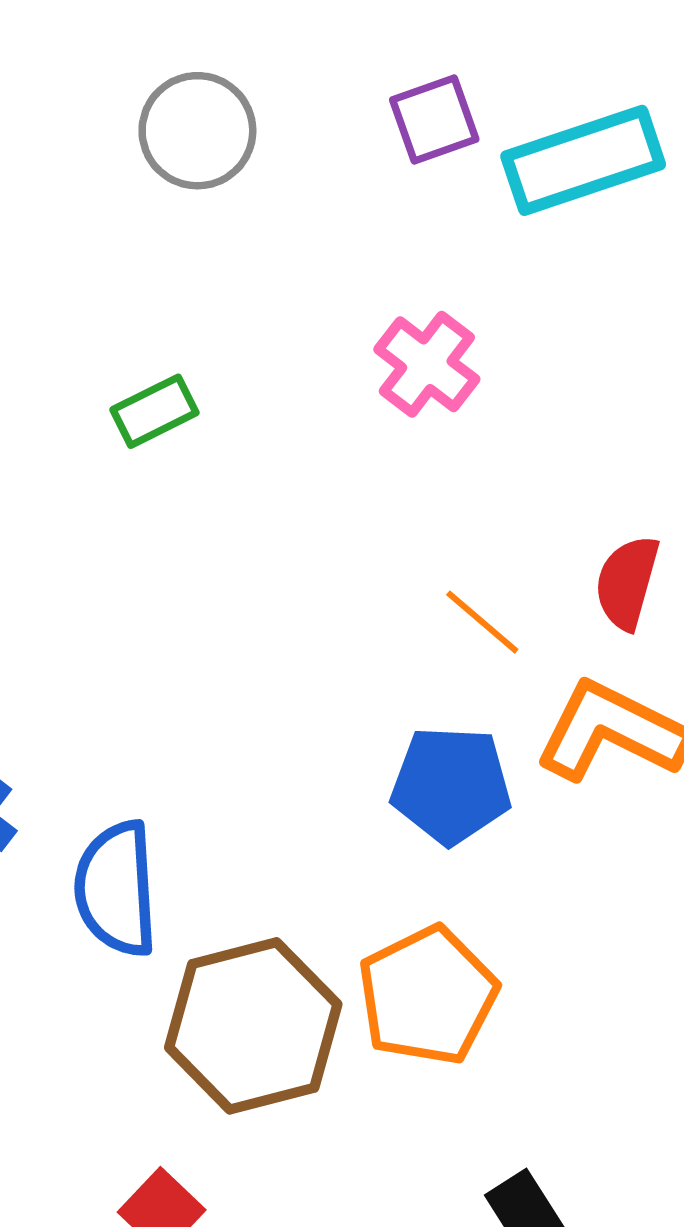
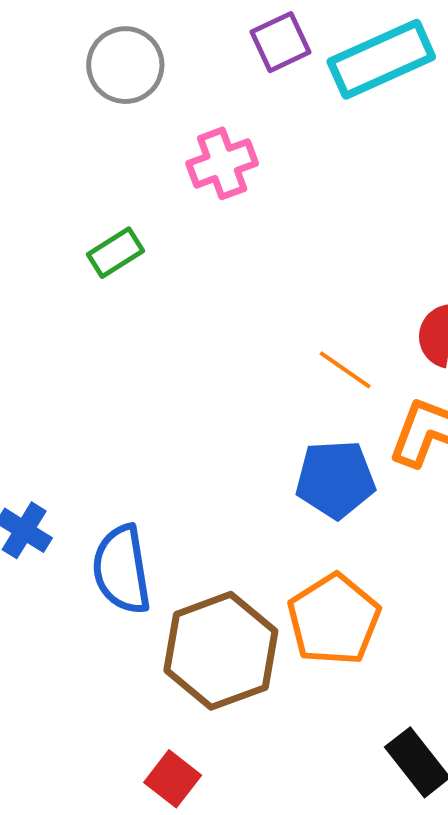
pink cross: (427, 364) -> (222, 163), moved, turned 38

